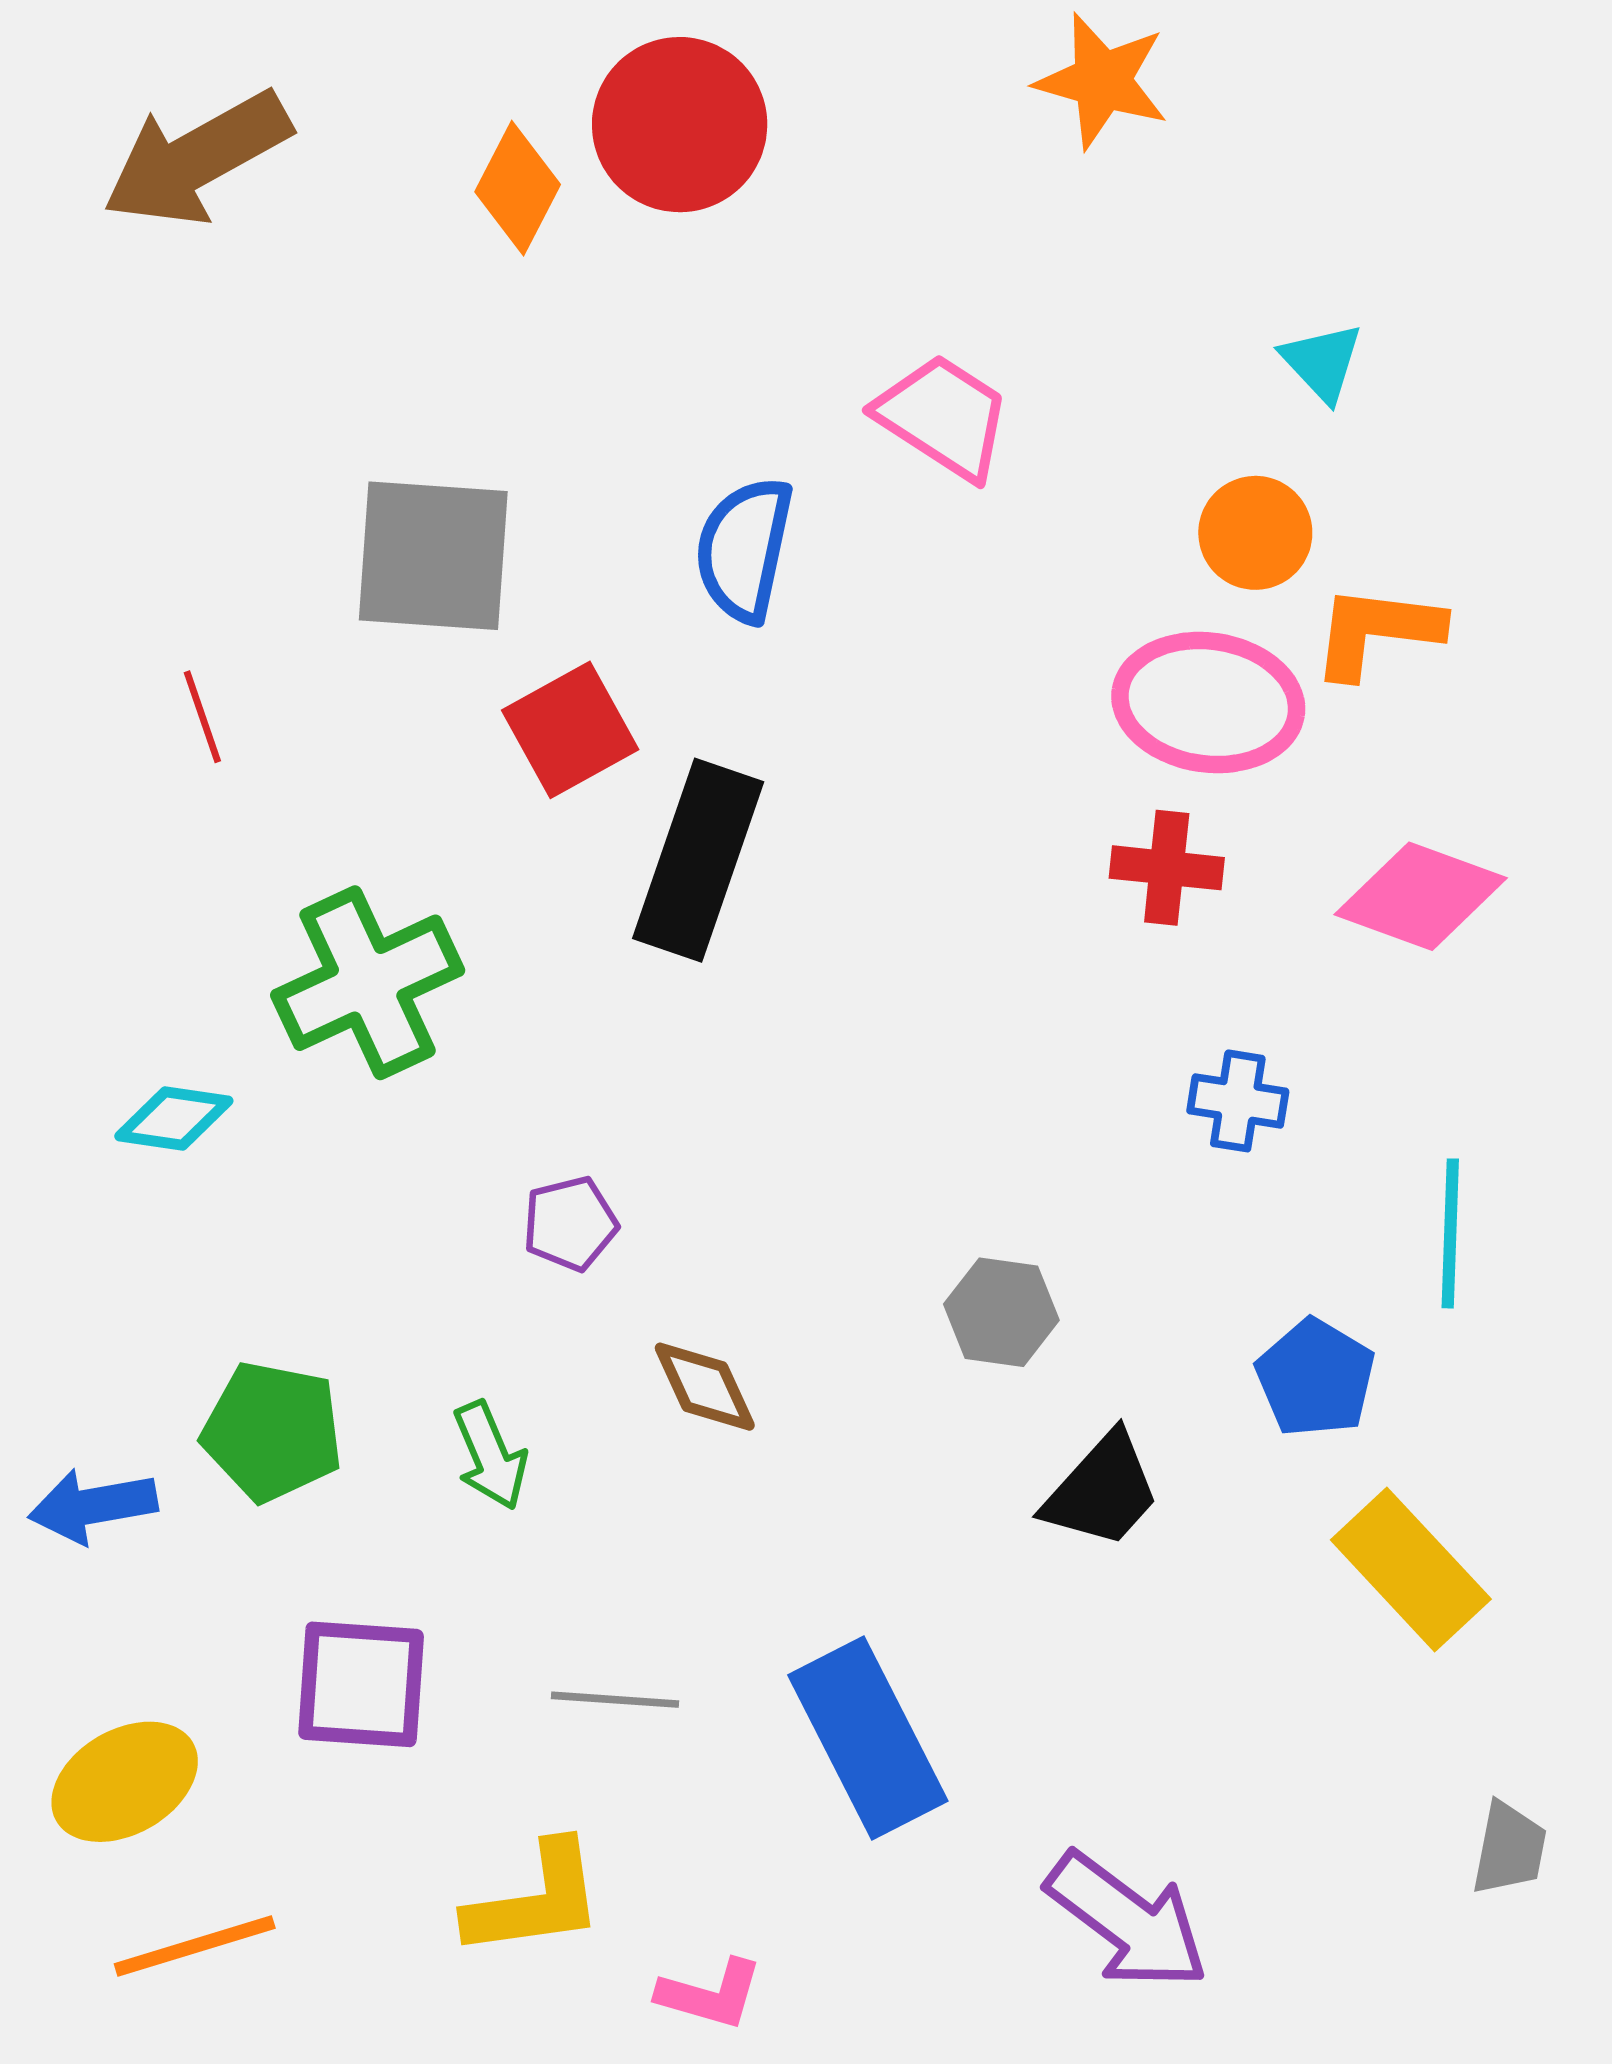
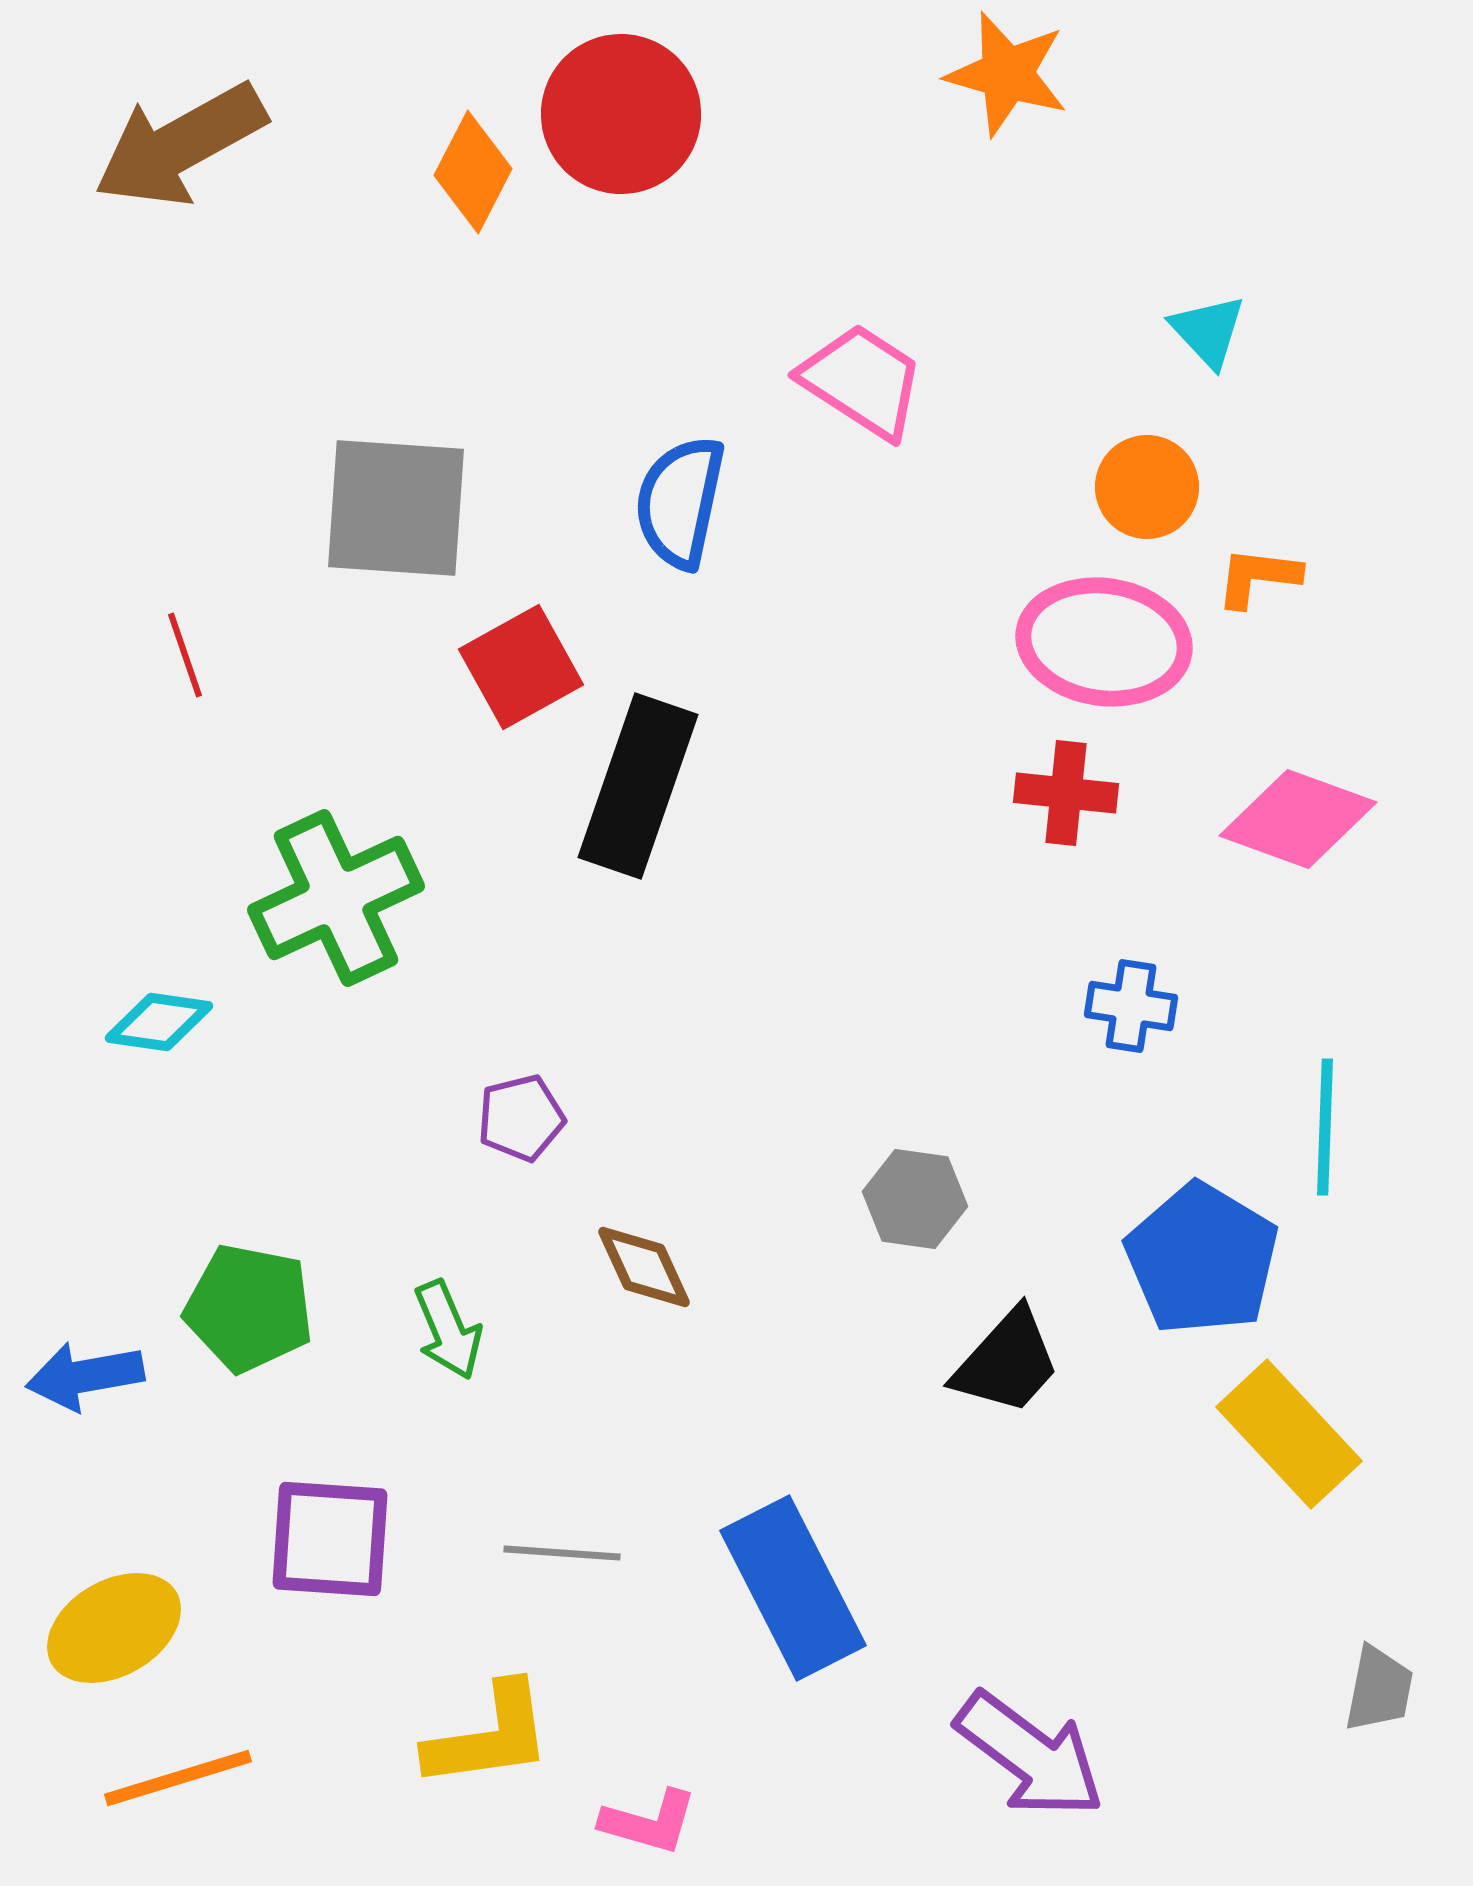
orange L-shape: (1377, 631) -> (1258, 577), size x0.7
blue pentagon: (1316, 1378) -> (1202, 1259), size x1.4

